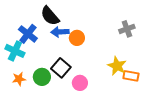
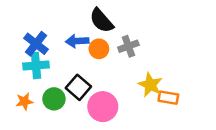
black semicircle: (50, 16) -> (101, 21), moved
gray cross: (127, 29) -> (128, 46), moved
cyan cross: (15, 51) -> (36, 66), moved, turned -30
pink circle: (80, 83) -> (103, 107), size x1.5

